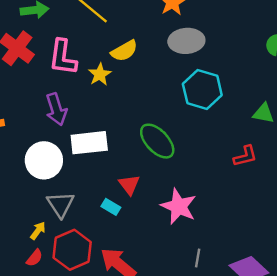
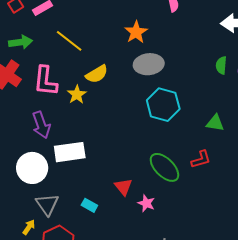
green ellipse: (157, 141) -> (164, 167), moved
red triangle: (129, 185) -> (123, 187), moved
pink star: (179, 206) -> (146, 203), size x0.6

